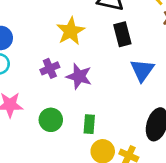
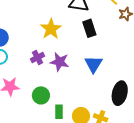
blue triangle: (142, 70) -> (93, 64), moved
green rectangle: (89, 124) -> (59, 112), moved

